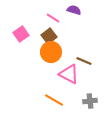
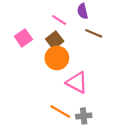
purple semicircle: (74, 10) -> (83, 11), turned -120
brown line: (84, 61) -> (94, 33), moved
gray cross: (90, 101) -> (84, 116), moved

